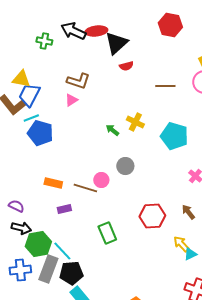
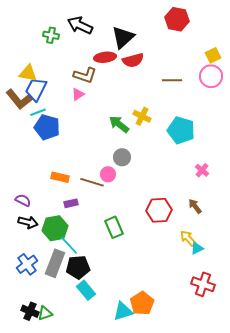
red ellipse: (96, 31) -> (105, 57), moved
red semicircle: (126, 66) -> (133, 60), size x1.5
green arrow: (112, 130) -> (119, 124), size x1.5
gray circle: (125, 166) -> (122, 157), moved
green hexagon: (38, 244) -> (55, 228), moved
blue cross: (20, 270) -> (27, 264), turned -30

